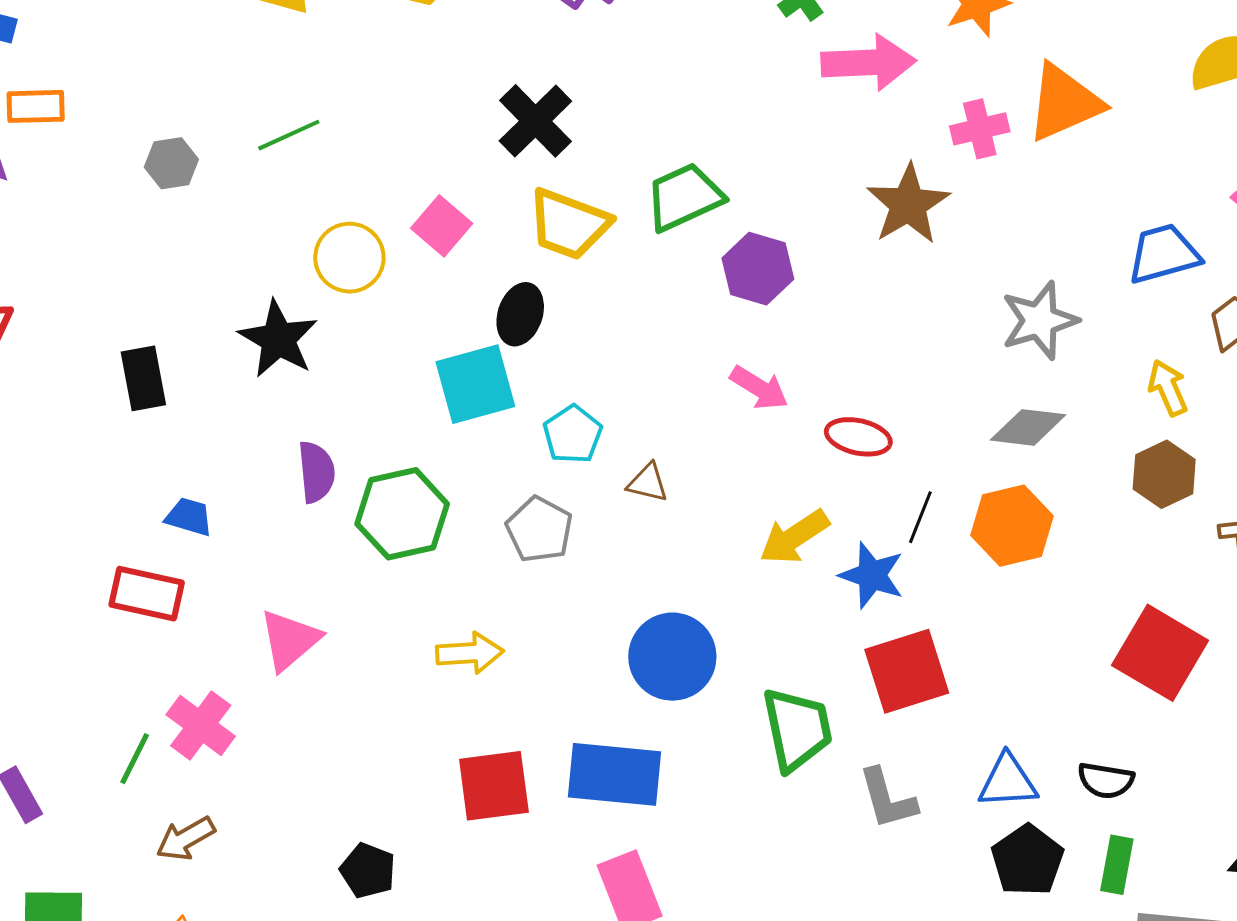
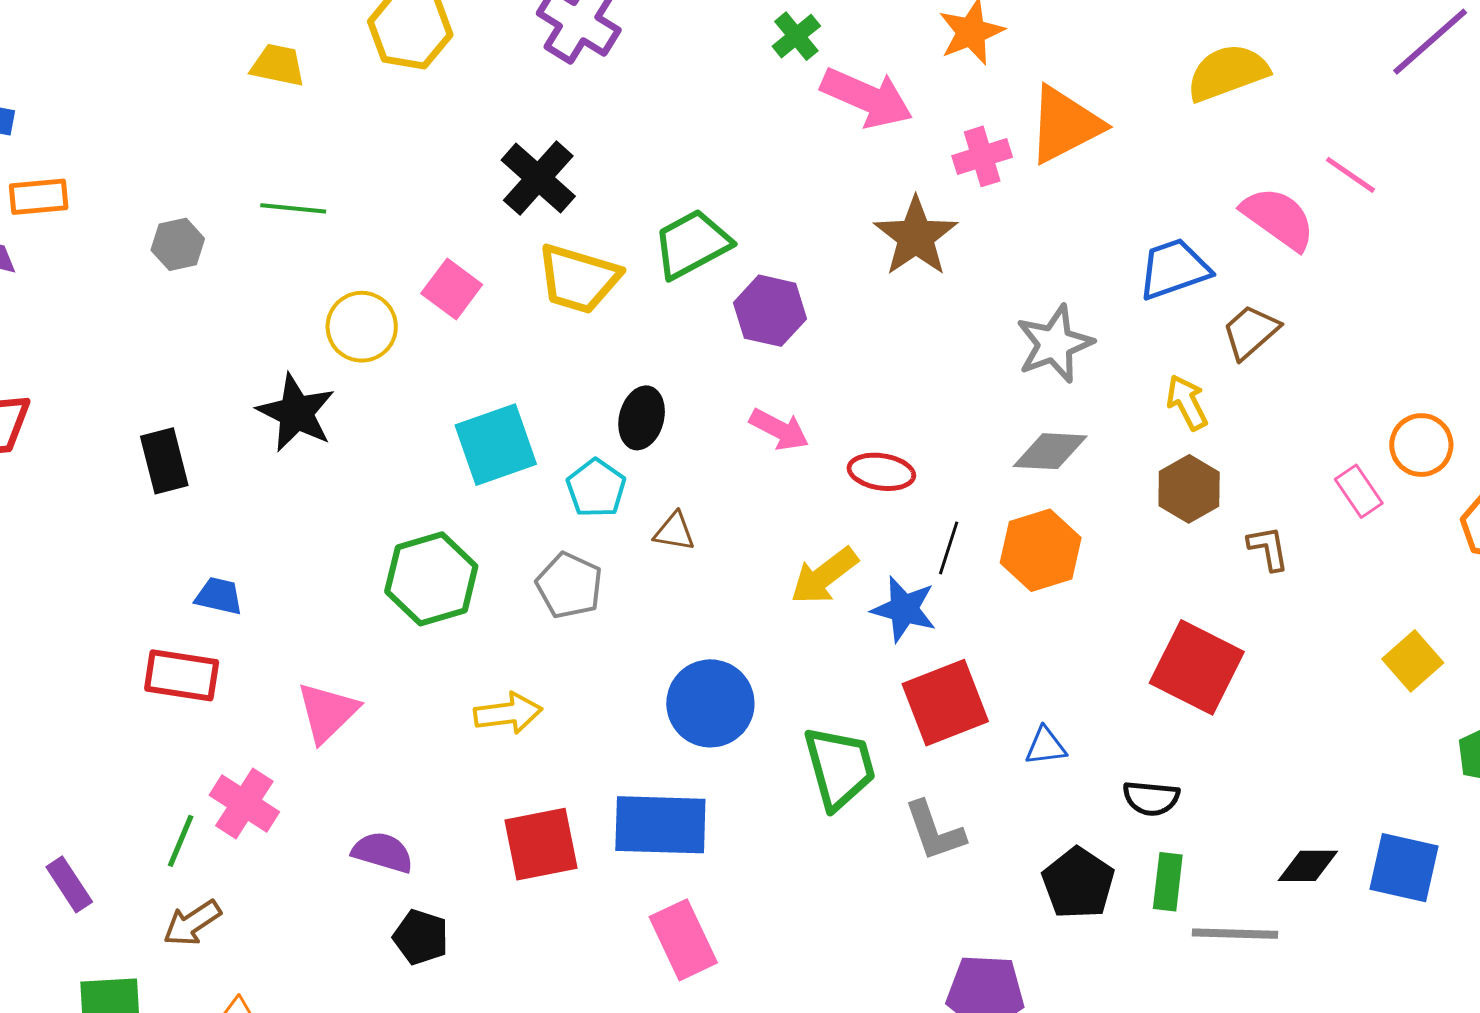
pink arrow: (868, 63) -> (867, 98), turned 30
green line: (289, 135) -> (293, 208), turned 34
black ellipse: (520, 314) -> (642, 418), moved
purple semicircle: (316, 472) -> (383, 852), moved, turned -64
blue triangle: (1008, 781) -> (1046, 746), moved, size x0.7
brown arrow: (186, 839) -> (192, 923), moved

